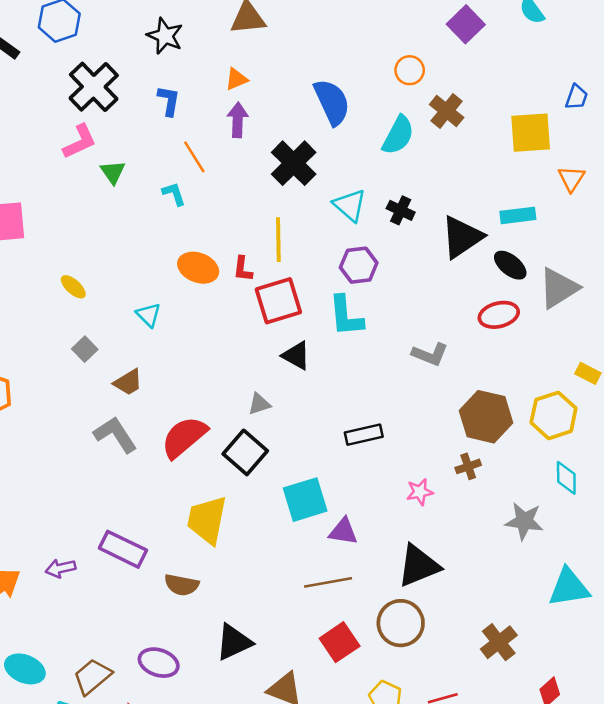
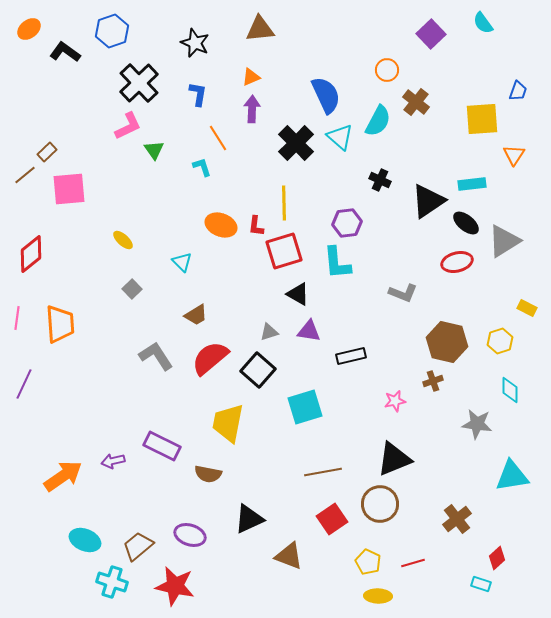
cyan triangle: (350, 205) -> (340, 137), moved
brown trapezoid: (128, 382) -> (196, 315), moved
yellow hexagon: (554, 415) -> (500, 341), size x0.7
purple triangle: (343, 531) -> (309, 331), moved

